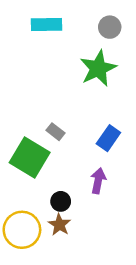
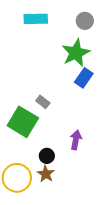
blue rectangle: (108, 138) -> (84, 78), moved

